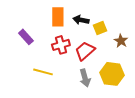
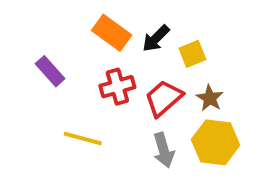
orange rectangle: (58, 17) -> (112, 33), turned -54
black arrow: (81, 20) -> (156, 38), turned -56
brown star: (121, 41) -> (210, 98), moved

